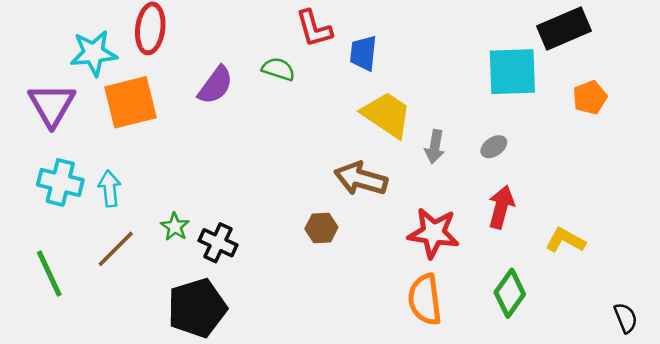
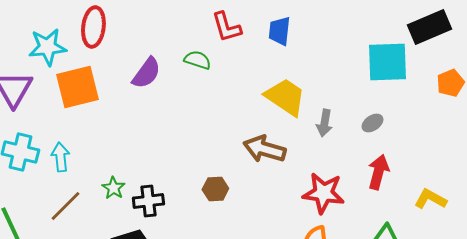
blue trapezoid: (363, 53) -> (279, 31), moved
brown hexagon: (321, 228) -> (215, 189), moved
black cross: (218, 243) -> (148, 201), turned -32

